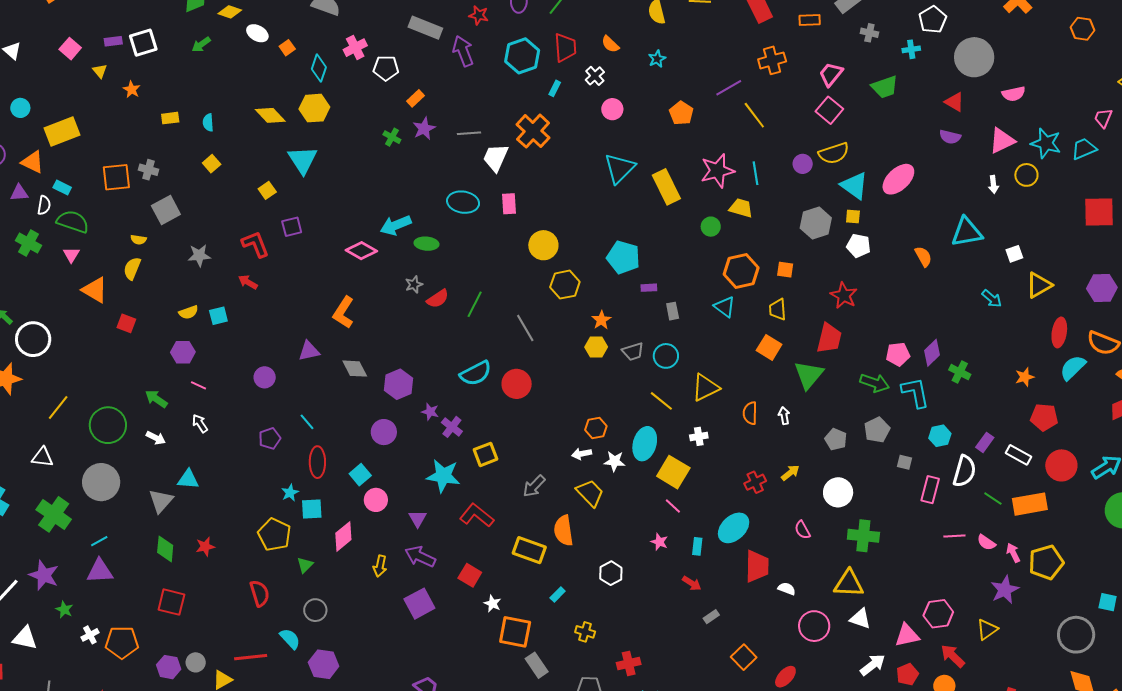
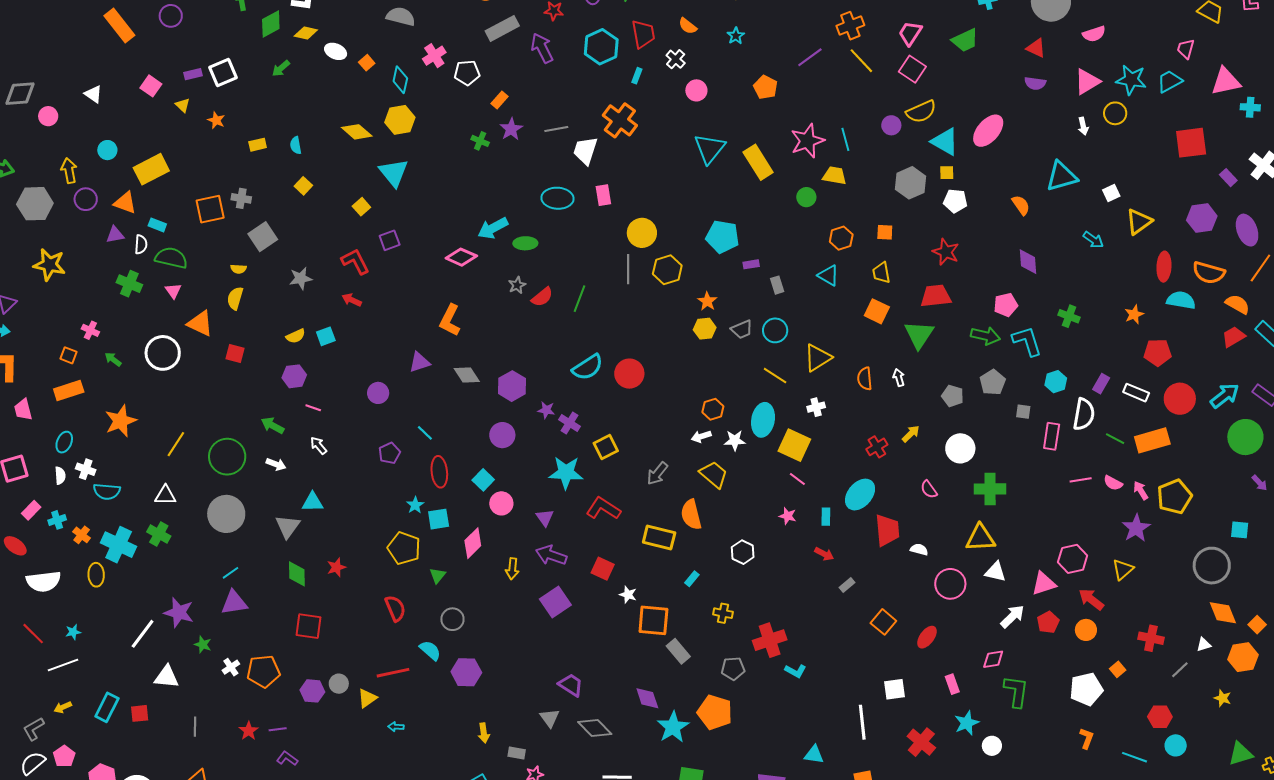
gray rectangle: (425, 28) -> (502, 28), turned -44
yellow line: (754, 115) -> (861, 61), moved
orange hexagon: (741, 271) -> (841, 238), size x0.7
gray line: (525, 328) -> (628, 269), moved, turned 36
red trapezoid: (829, 338) -> (936, 296), turned -104
white circle: (33, 339) -> (163, 353), moved
purple diamond: (932, 353) -> (1028, 262), moved, turned -44
cyan semicircle: (1073, 368) -> (1181, 300), turned 60
green cross: (54, 514) -> (159, 534), moved, size x0.7
red cross: (629, 663) -> (770, 640), size x1.4

